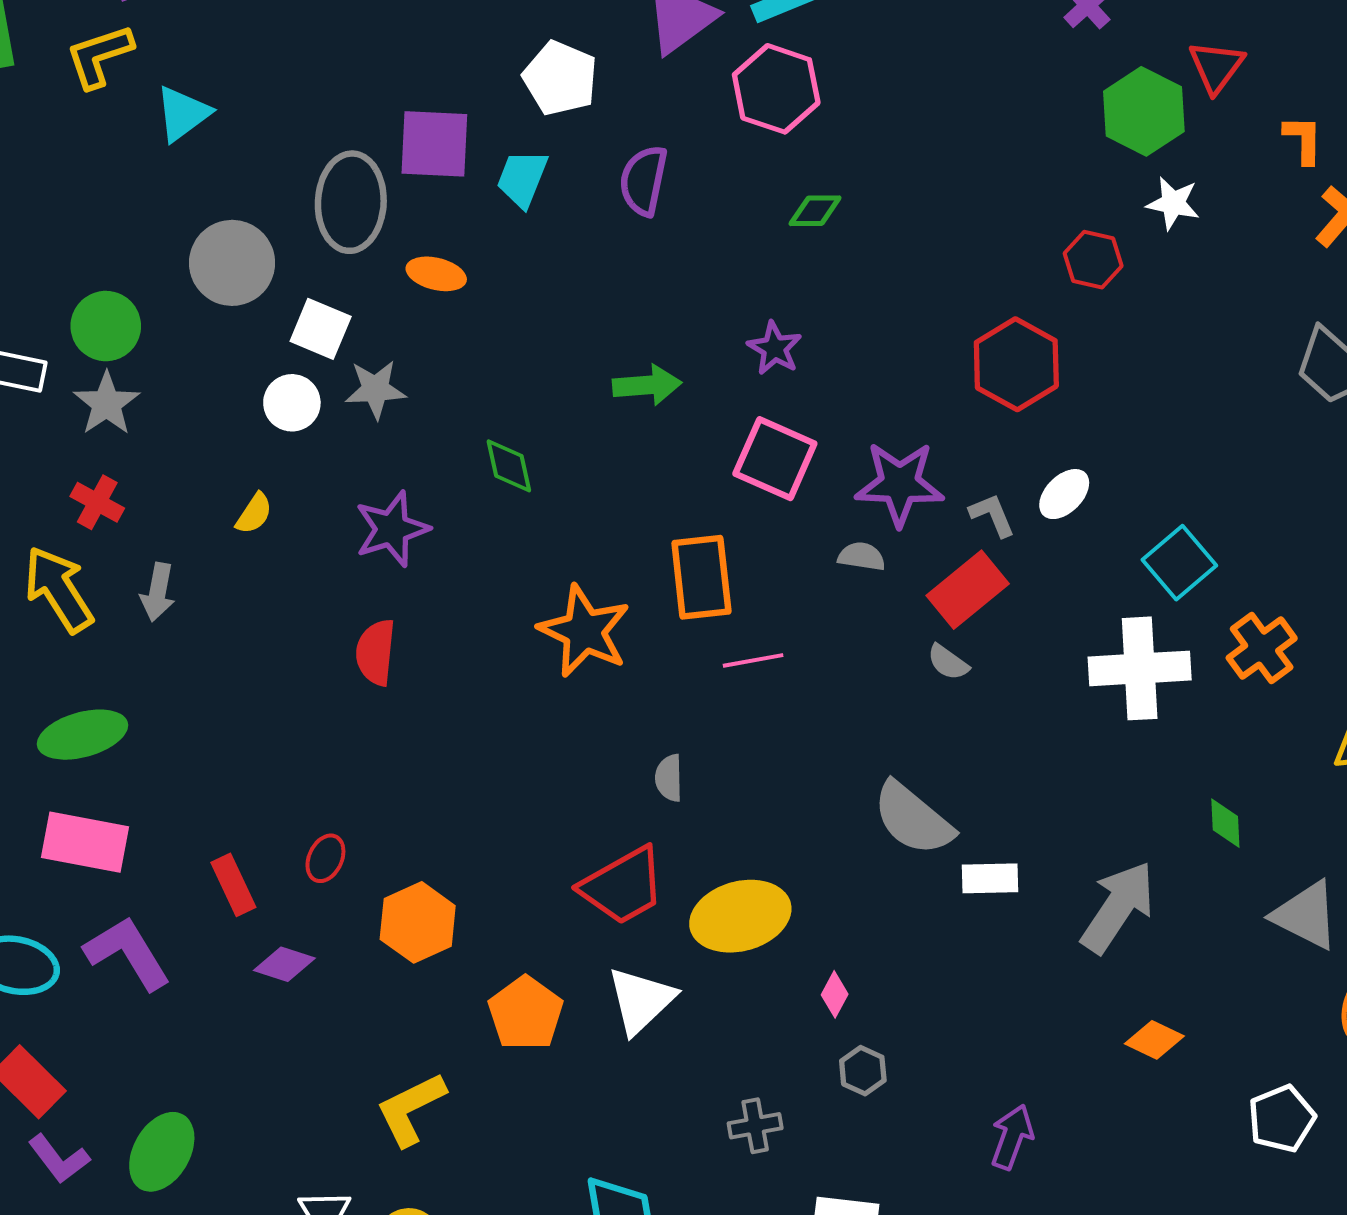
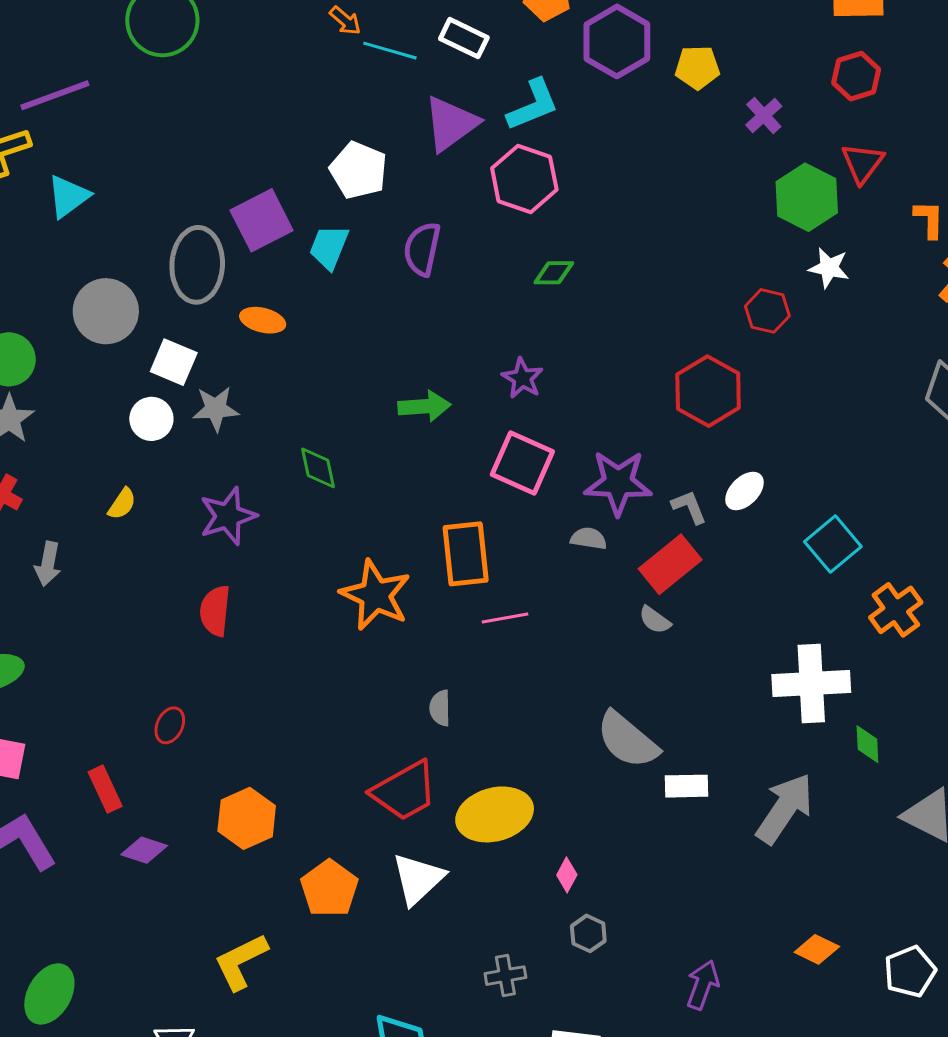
purple square: (434, 144) -> (262, 220), turned -30
white cross: (1140, 668) -> (811, 684), moved
red ellipse: (325, 858) -> (170, 725), moved
orange diamond: (1154, 1040) -> (817, 949), moved

